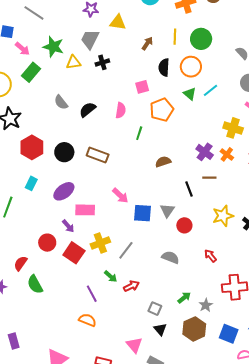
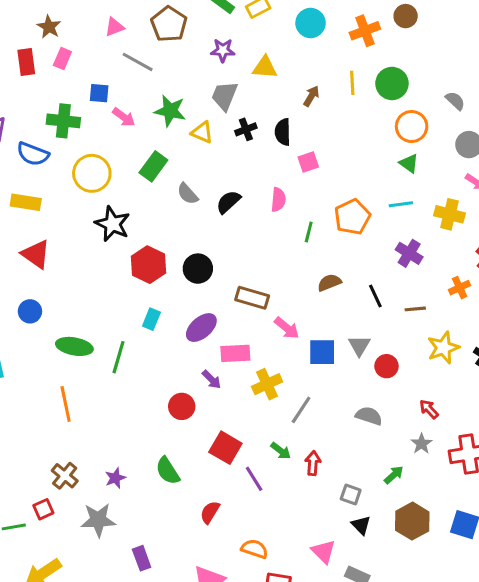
yellow triangle: (73, 62) -> (202, 132), turned 35
black semicircle: (164, 67) -> (283, 132), moved
orange circle: (191, 67) -> (412, 127), moved
green rectangle: (31, 72) -> (153, 166), moved
cyan line: (211, 90) -> (401, 204), moved, turned 35
green triangle: (190, 94) -> (409, 163), moved
orange pentagon: (162, 110) -> (352, 217), moved
orange cross: (227, 154) -> (460, 288), moved, turned 32
brown rectangle: (98, 155) -> (252, 298), moved
brown semicircle: (163, 162) -> (329, 283), moved
brown line: (209, 178) -> (415, 309), moved
black line: (189, 189) -> (375, 296), moved
yellow cross: (100, 243) -> (267, 384), moved
red square: (74, 253) -> (225, 448), moved
red semicircle: (21, 263) -> (210, 512), moved
red arrow: (131, 286) -> (313, 463), turned -56
gray star: (206, 305) -> (421, 444), moved
orange semicircle: (87, 320) -> (255, 549), moved

